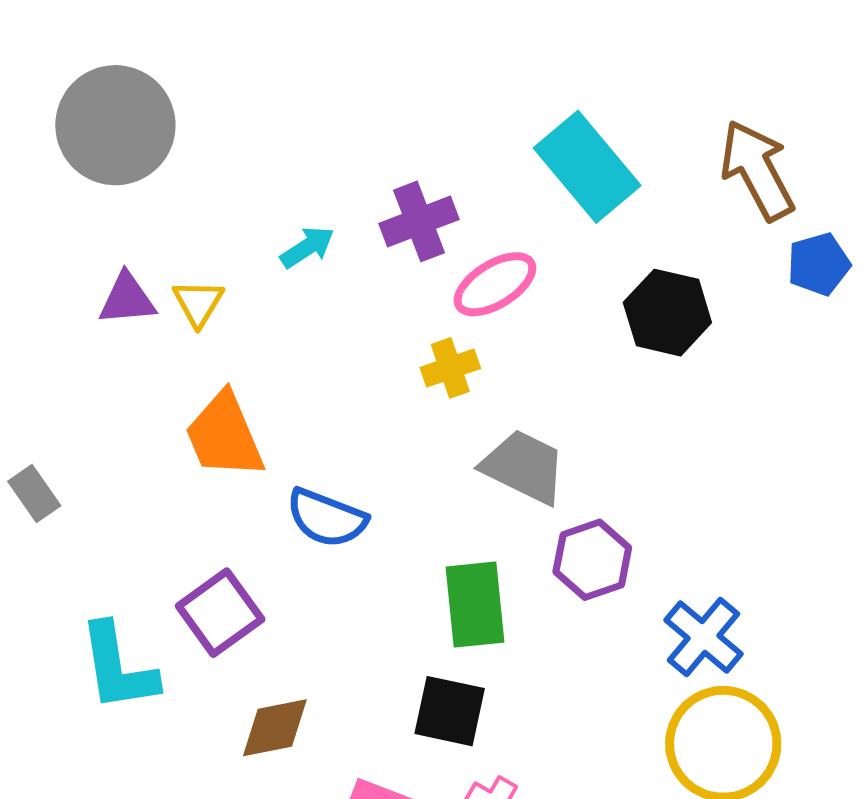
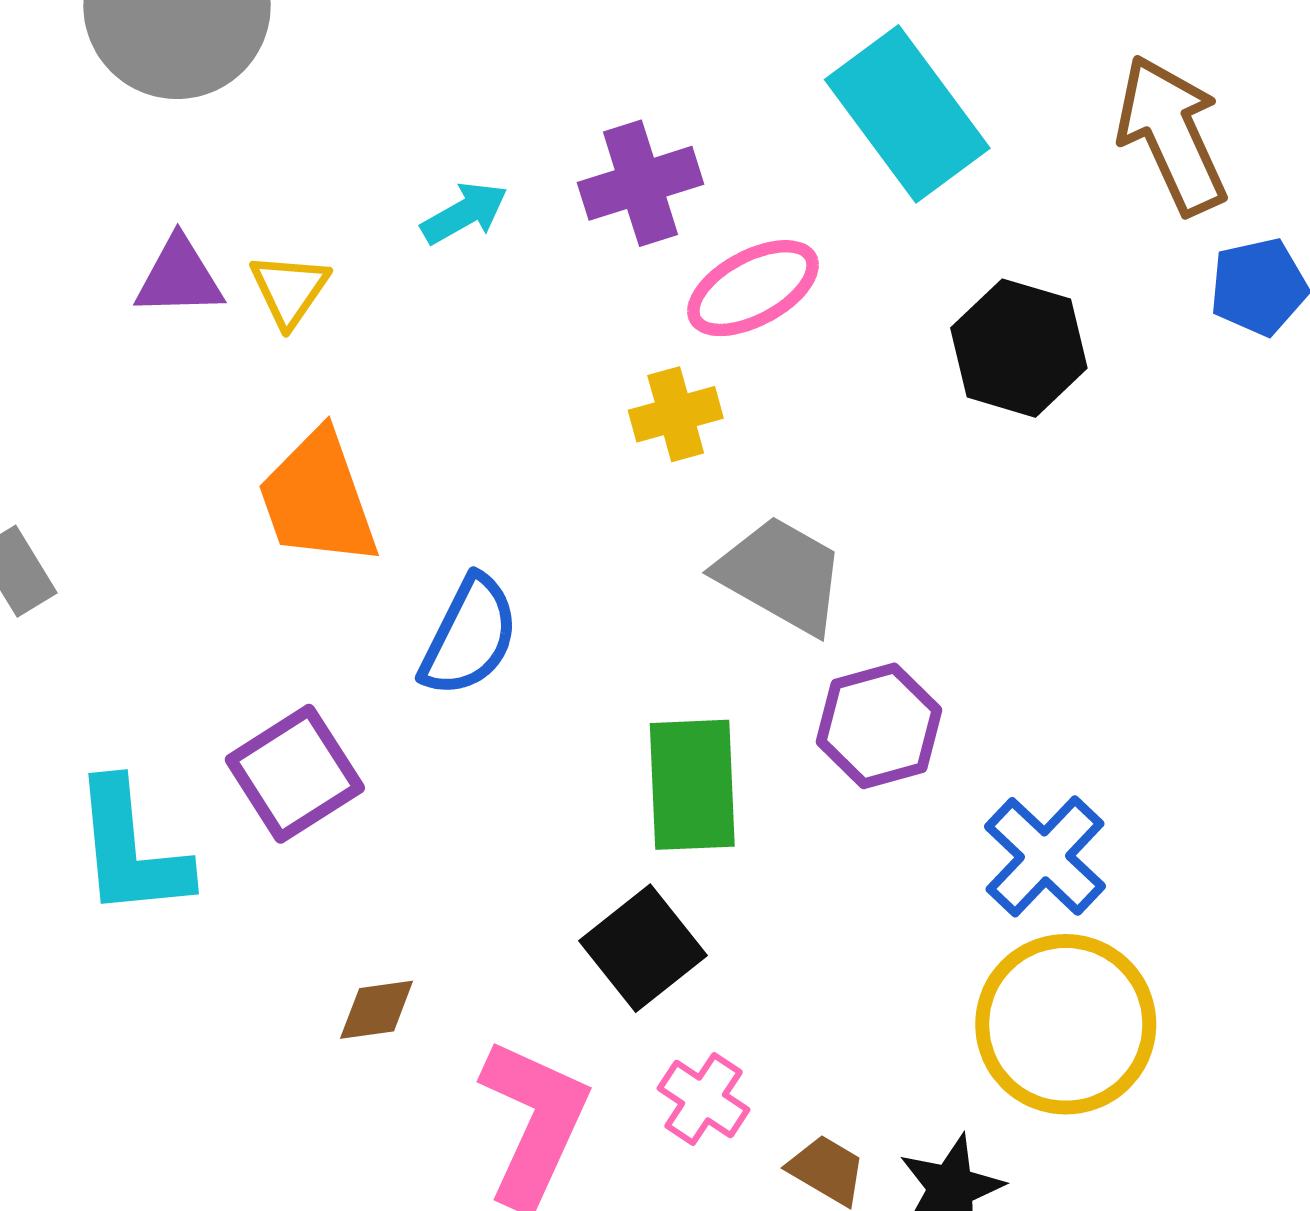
blue semicircle: (327, 518) -> (469, 636), turned -88
black square: (450, 711) -> (643, 948), turned 36
brown diamond: (275, 728) -> (377, 1010), moved, size x0.7

